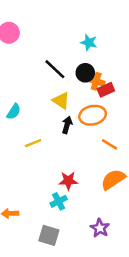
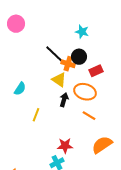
orange cross: (96, 81) -> (68, 64), moved
orange ellipse: (93, 115) -> (85, 92), turned 30
yellow line: (33, 143) -> (36, 115), turned -48
orange line: (110, 144) -> (89, 116), moved

